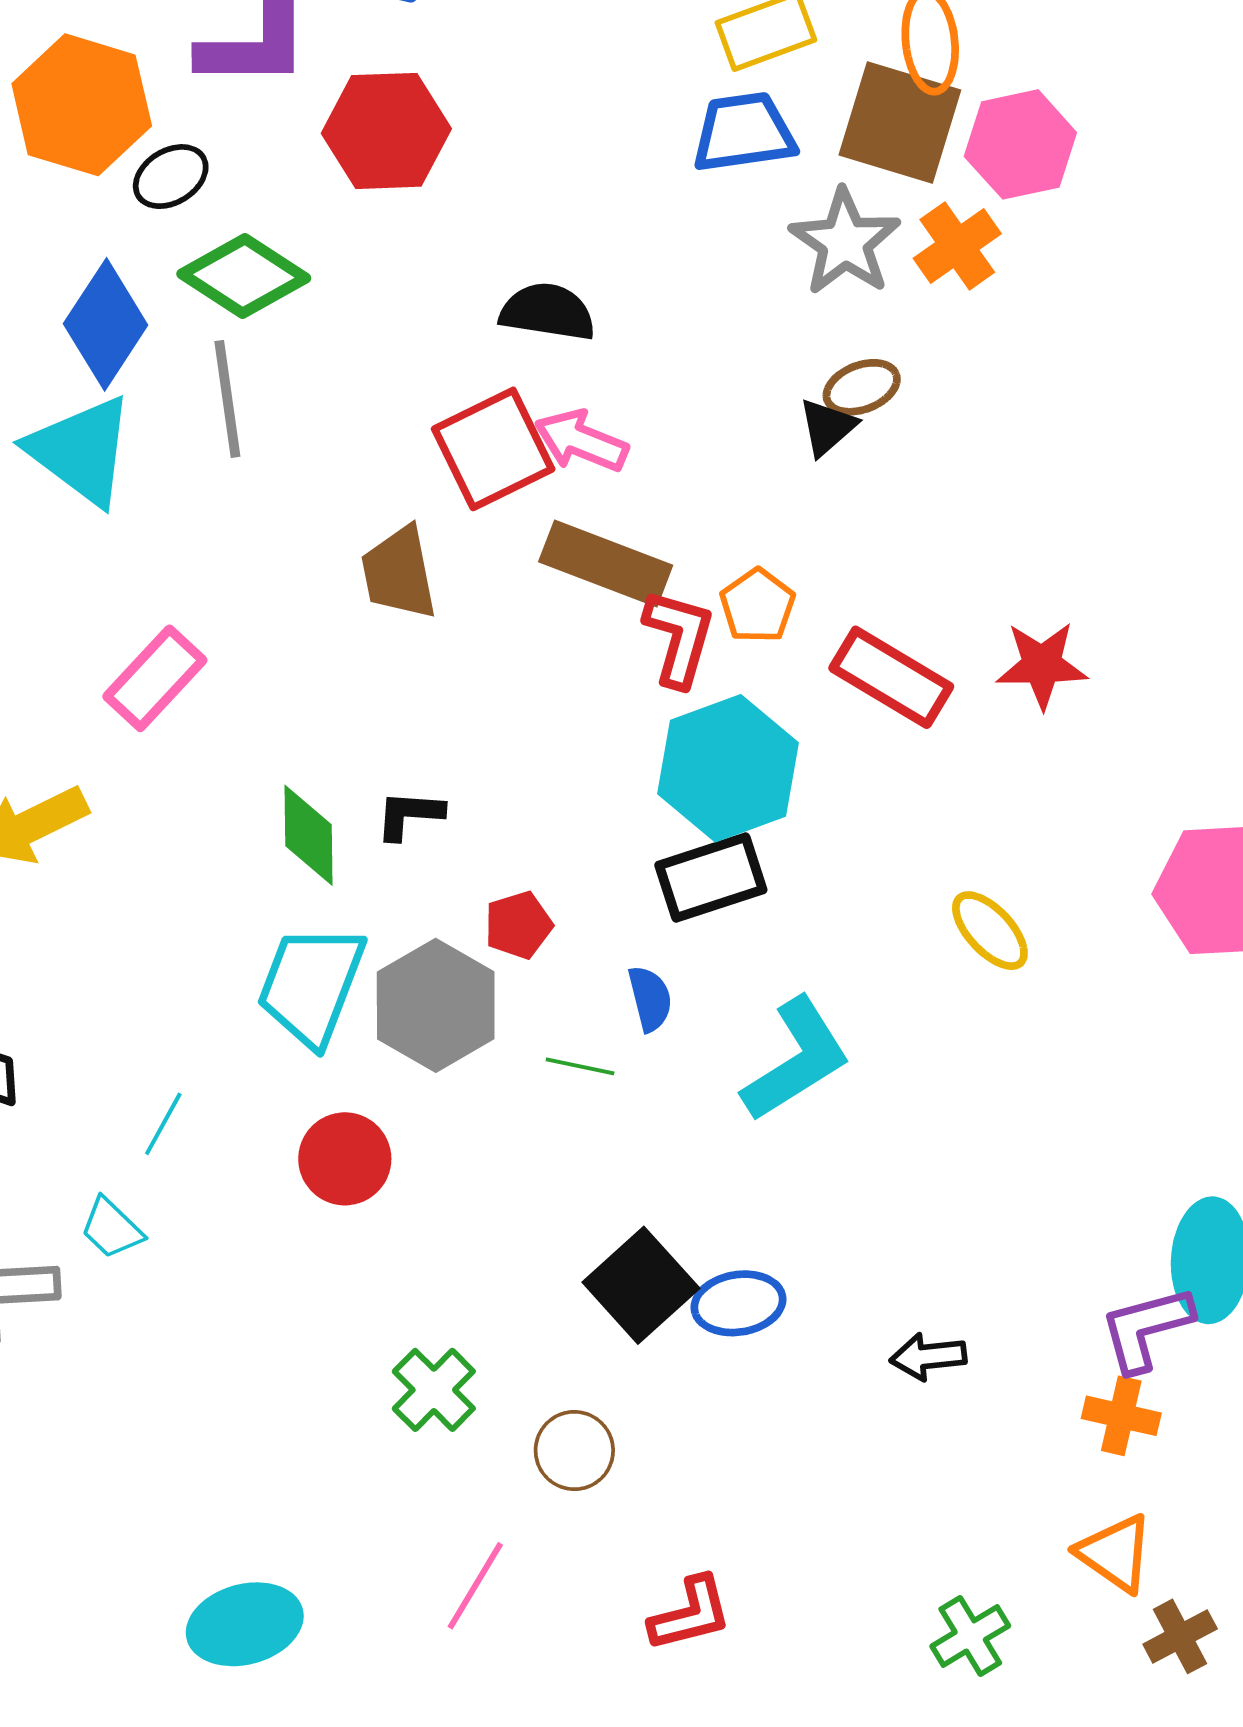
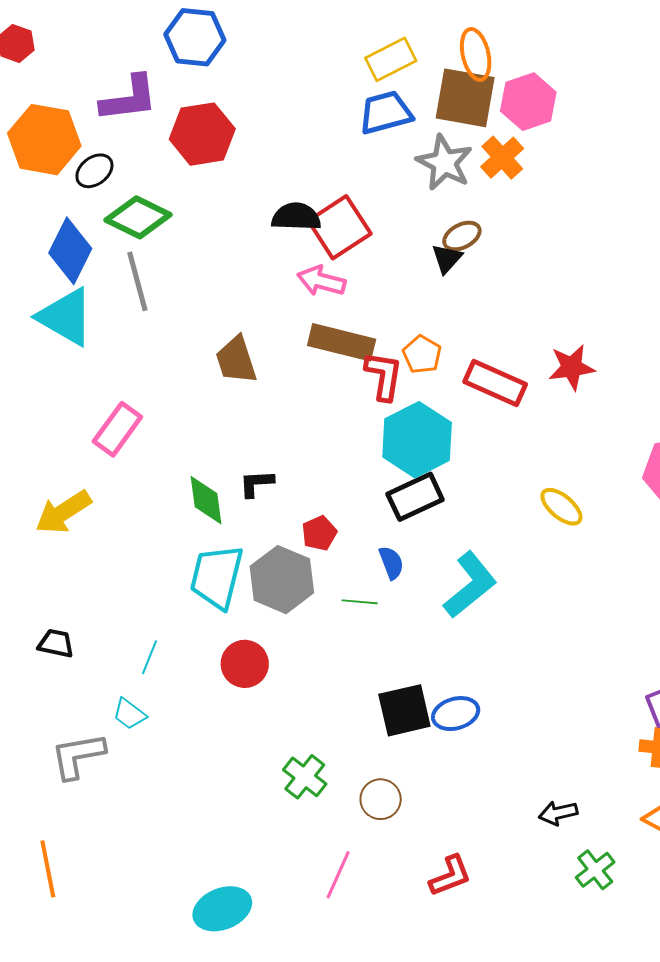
red square: (493, 449) -> (340, 227), moved
black square: (641, 1285) -> (404, 710), turned 36
black arrow: (928, 1357) -> (558, 813), moved

